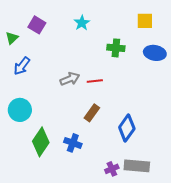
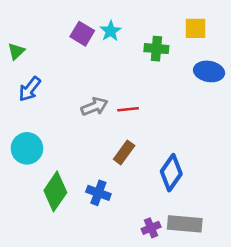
purple square: (37, 25) -> (82, 34), moved
green cross: (116, 48) -> (156, 49), moved

